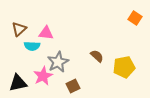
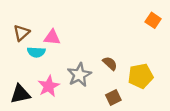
gray star: (58, 62) -> (79, 75), moved
brown square: (73, 86) -> (113, 97), moved

